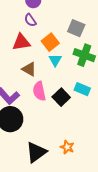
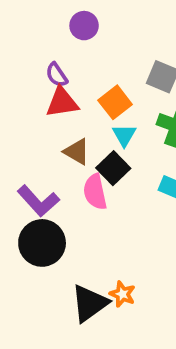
purple semicircle: (30, 20) -> (57, 75), moved
black square: (61, 97) -> (113, 168), moved
orange star: (67, 147) -> (122, 294), moved

